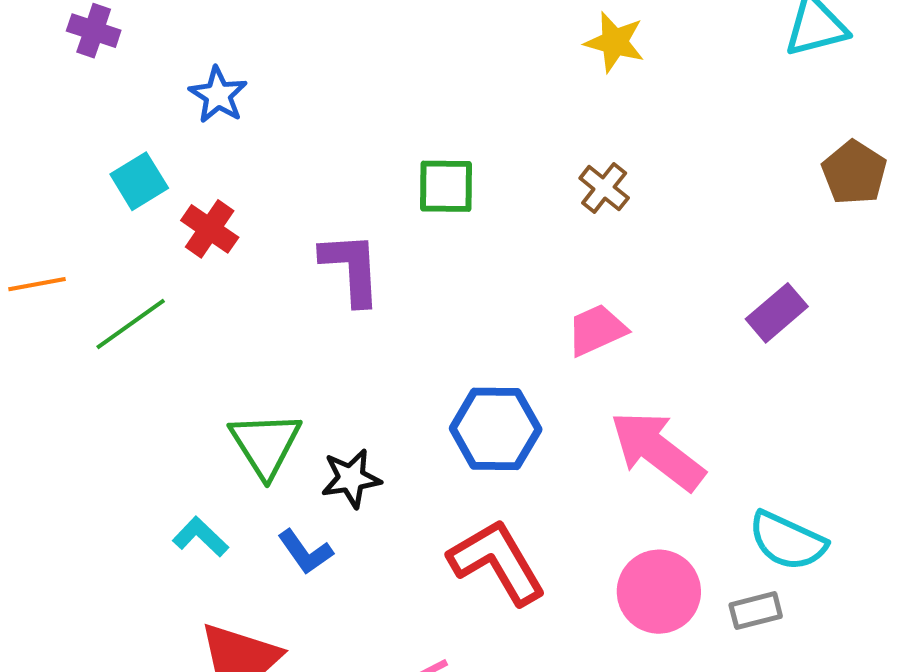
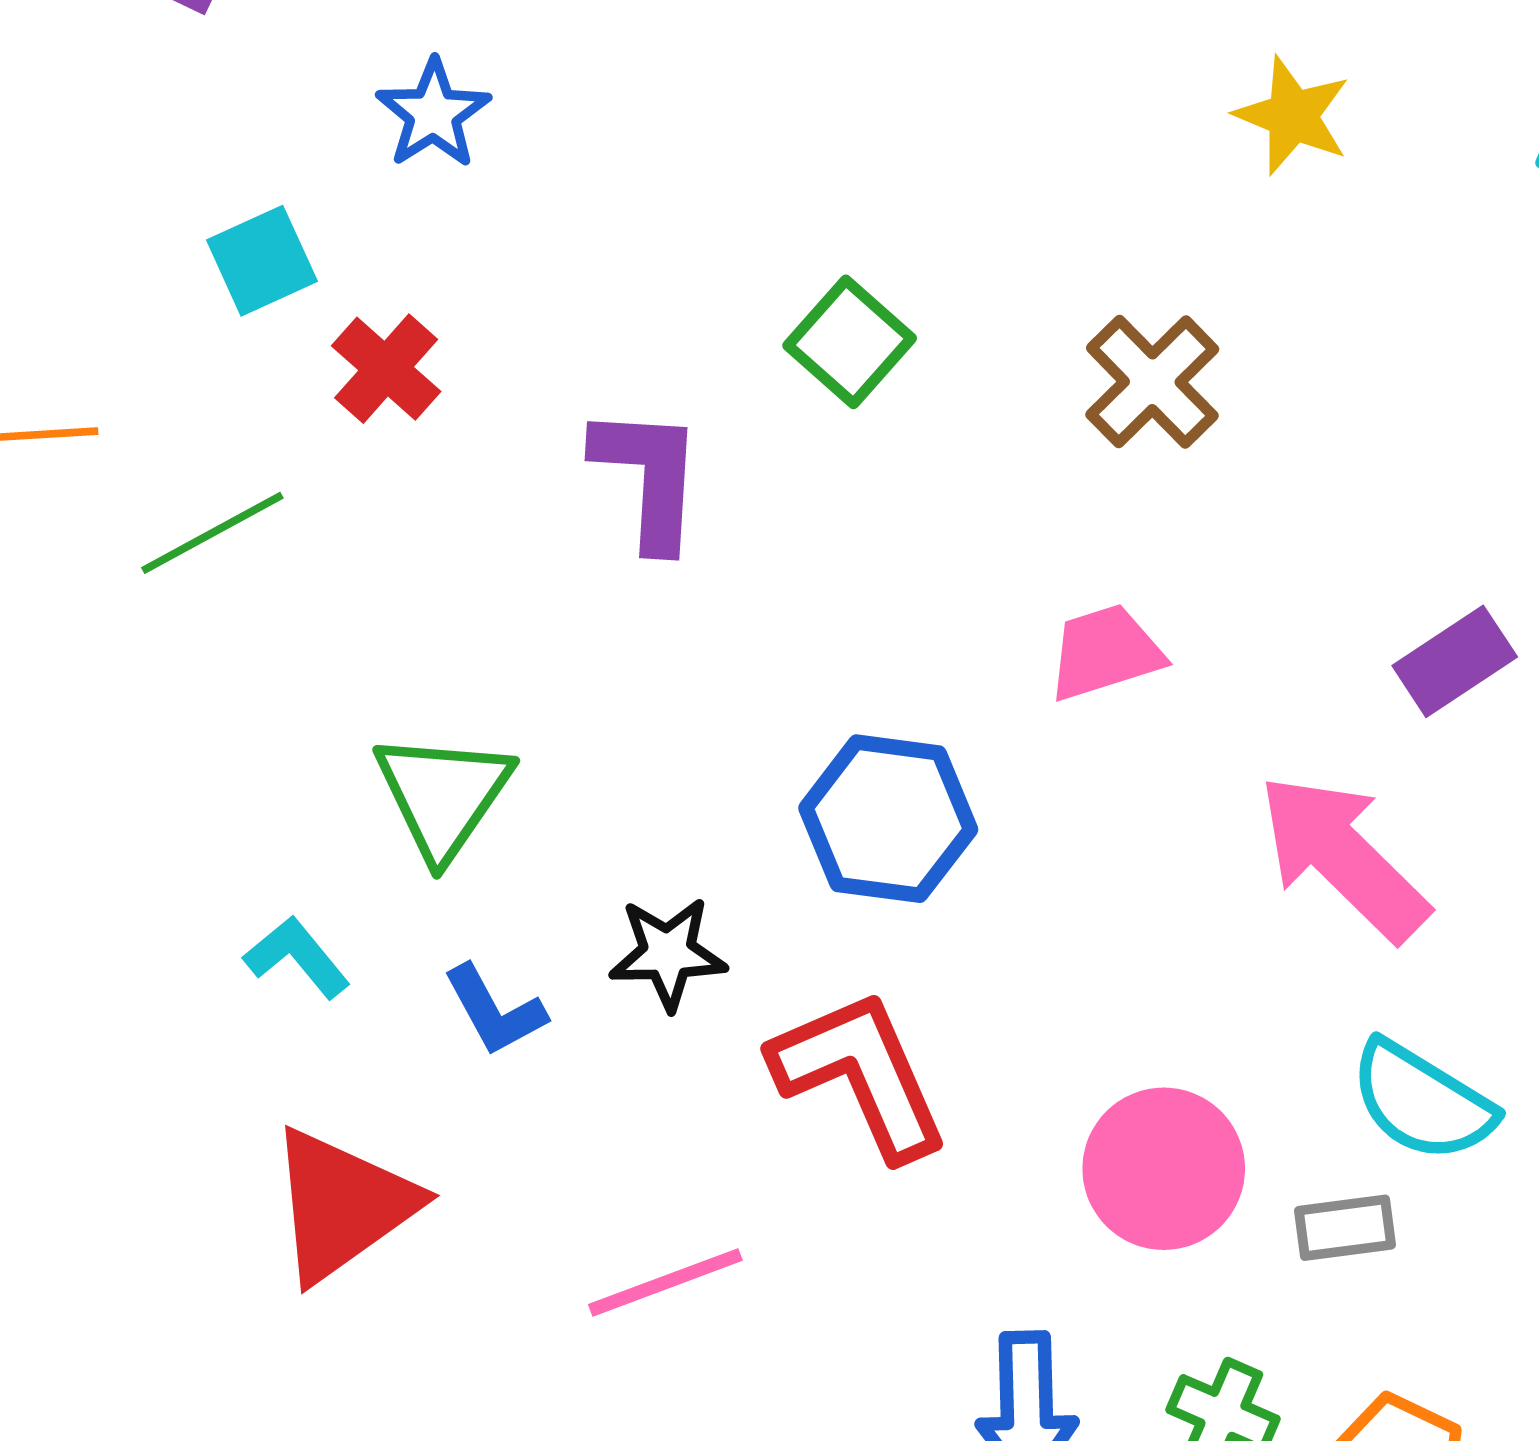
yellow star: (615, 42) -> (1293, 116), moved
green square: (446, 186) -> (850, 342), turned 34
brown cross: (604, 188) -> (1152, 382), size x1.4
pink arrow: (657, 451) -> (1343, 857), moved
black star: (351, 478) -> (668, 953), moved

